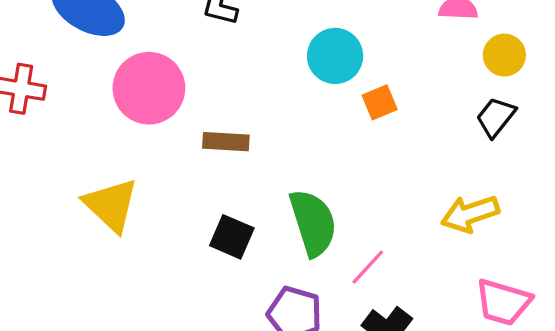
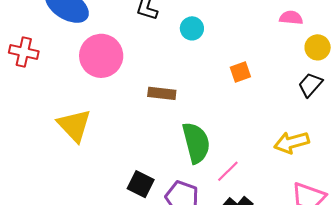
cyan circle: (335, 56) -> (192, 28), moved, size x0.7
brown rectangle: (226, 142) -> (162, 93), moved
black square: (232, 237) -> (141, 184), moved

